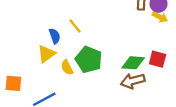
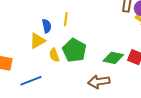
yellow line: (75, 26) -> (66, 19), turned 40
brown arrow: (133, 81) -> (99, 82), moved

